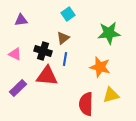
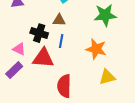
brown triangle: (63, 38) -> (59, 20), turned 40
pink triangle: (15, 54) -> (19, 49), moved
red semicircle: (86, 104) -> (64, 86), moved

